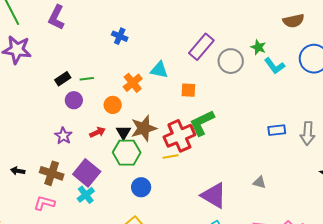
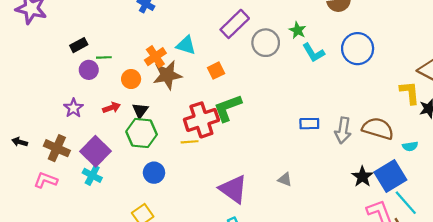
green line: (87, 79) -> (104, 57), moved
orange square: (188, 90) -> (216, 71), turned -35
brown star: (144, 128) -> (167, 75), moved
cyan cross: (86, 195) -> (92, 175), turned -30

